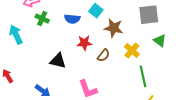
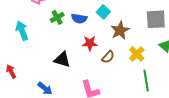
green cross: (42, 19) -> (57, 17), moved, turned 32
brown star: (114, 28) -> (120, 30), turned 30

